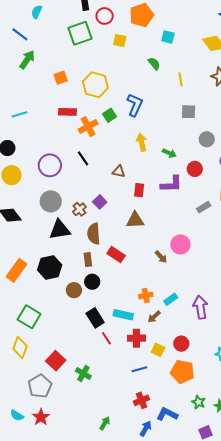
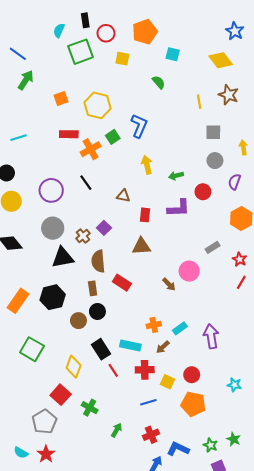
cyan semicircle: (37, 12) -> (59, 30), moved
yellow line: (181, 79) -> (199, 102), moved
gray square: (189, 112) -> (213, 132), moved
green arrow: (169, 153) -> (176, 176), turned 144
gray rectangle: (204, 207) -> (213, 247), moved
yellow diamond: (20, 348) -> (74, 367), moved
green star: (198, 402) -> (210, 445), moved
green arrow: (105, 423) -> (117, 430), moved

